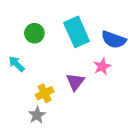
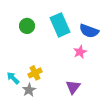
cyan arrow: (17, 64) -> (13, 78), moved
purple triangle: (75, 82) -> (73, 87), moved

